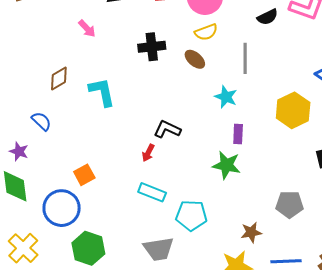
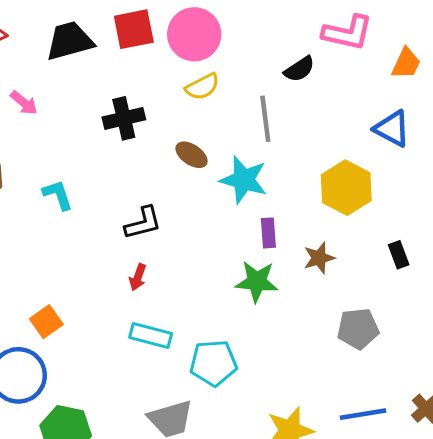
black semicircle: (267, 17) -> (299, 69), moved
brown ellipse: (195, 59) -> (192, 155), moved
cyan L-shape: (102, 92) -> (58, 195), size x0.7
cyan star: (226, 97) -> (244, 180), size x1.4
black L-shape: (167, 129) -> (143, 223), moved, turned 148
brown star: (251, 232) -> (319, 258), moved

